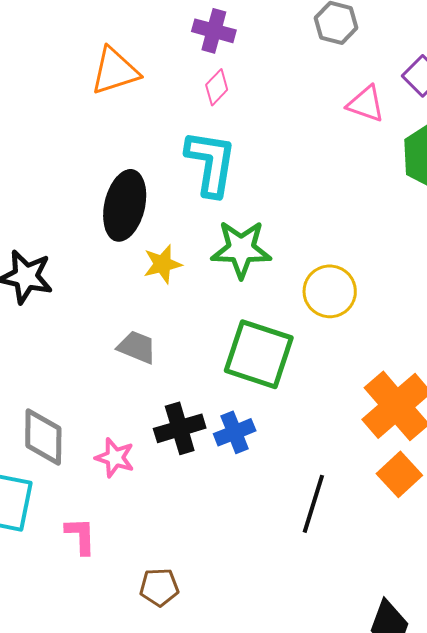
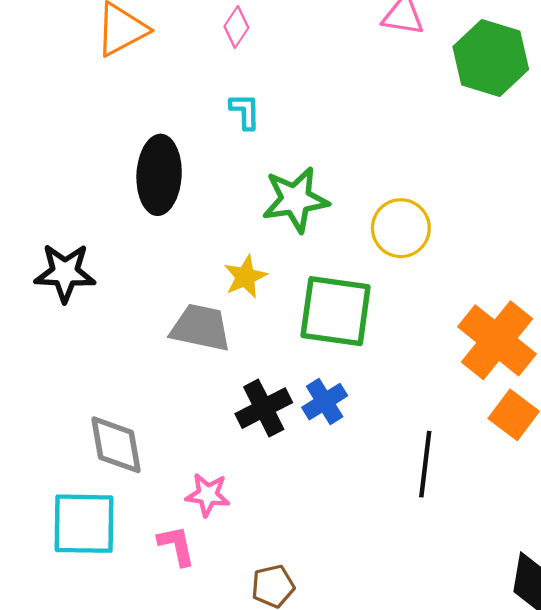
cyan L-shape: (211, 163) -> (245, 111), size x0.5
yellow star: (162, 264) -> (245, 277), moved
gray trapezoid: (137, 347) -> (201, 328), size x1.4
pink star: (115, 458) -> (208, 495), moved

